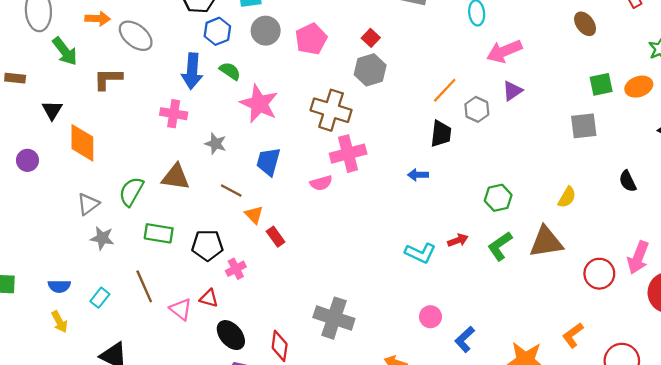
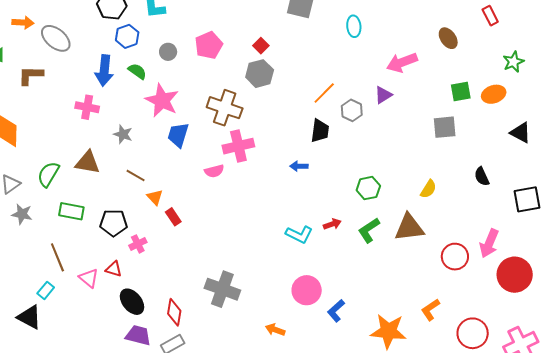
gray circle: (266, 31) -> (168, 52), moved, size x0.7
pink arrow: (504, 51) -> (402, 62), moved
blue trapezoid: (268, 162) -> (178, 135), moved
cyan rectangle: (100, 298) -> (46, 290), moved
pink circle: (430, 317) -> (307, 290), size x1.5

